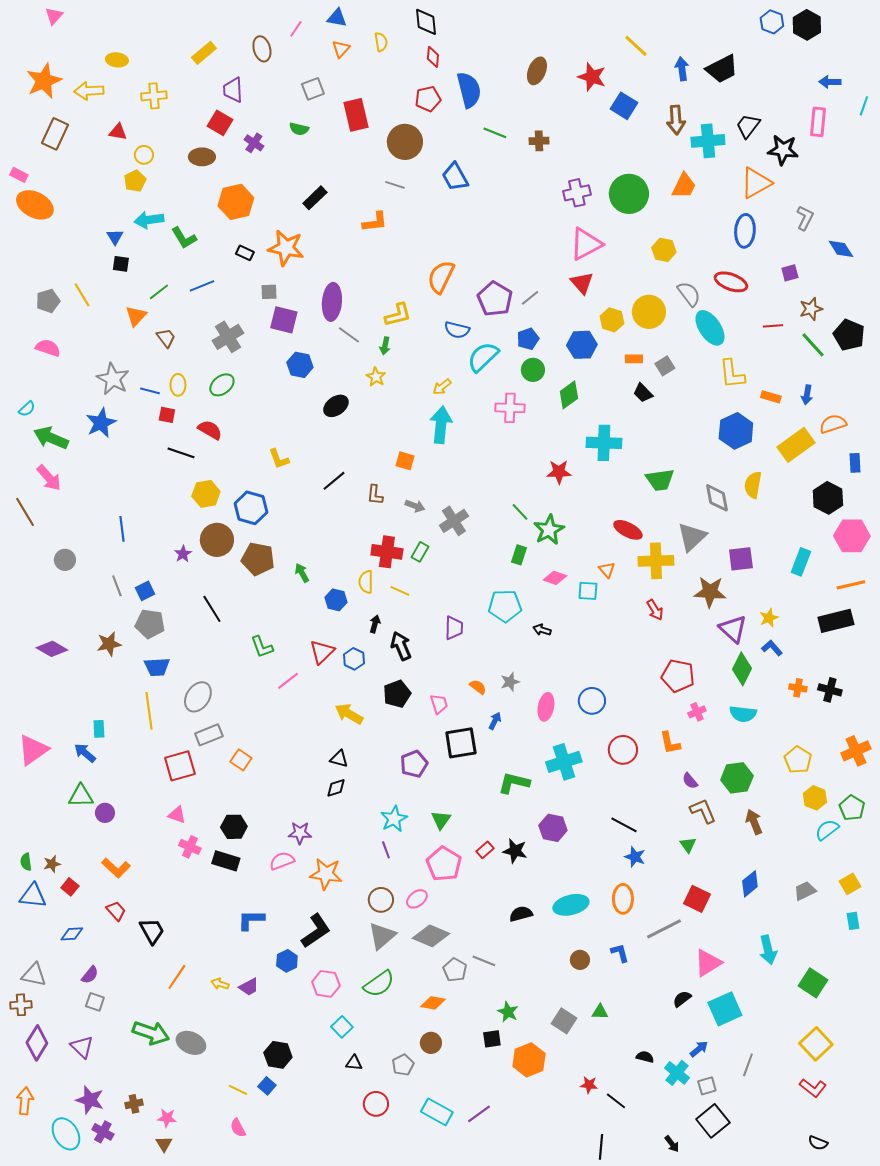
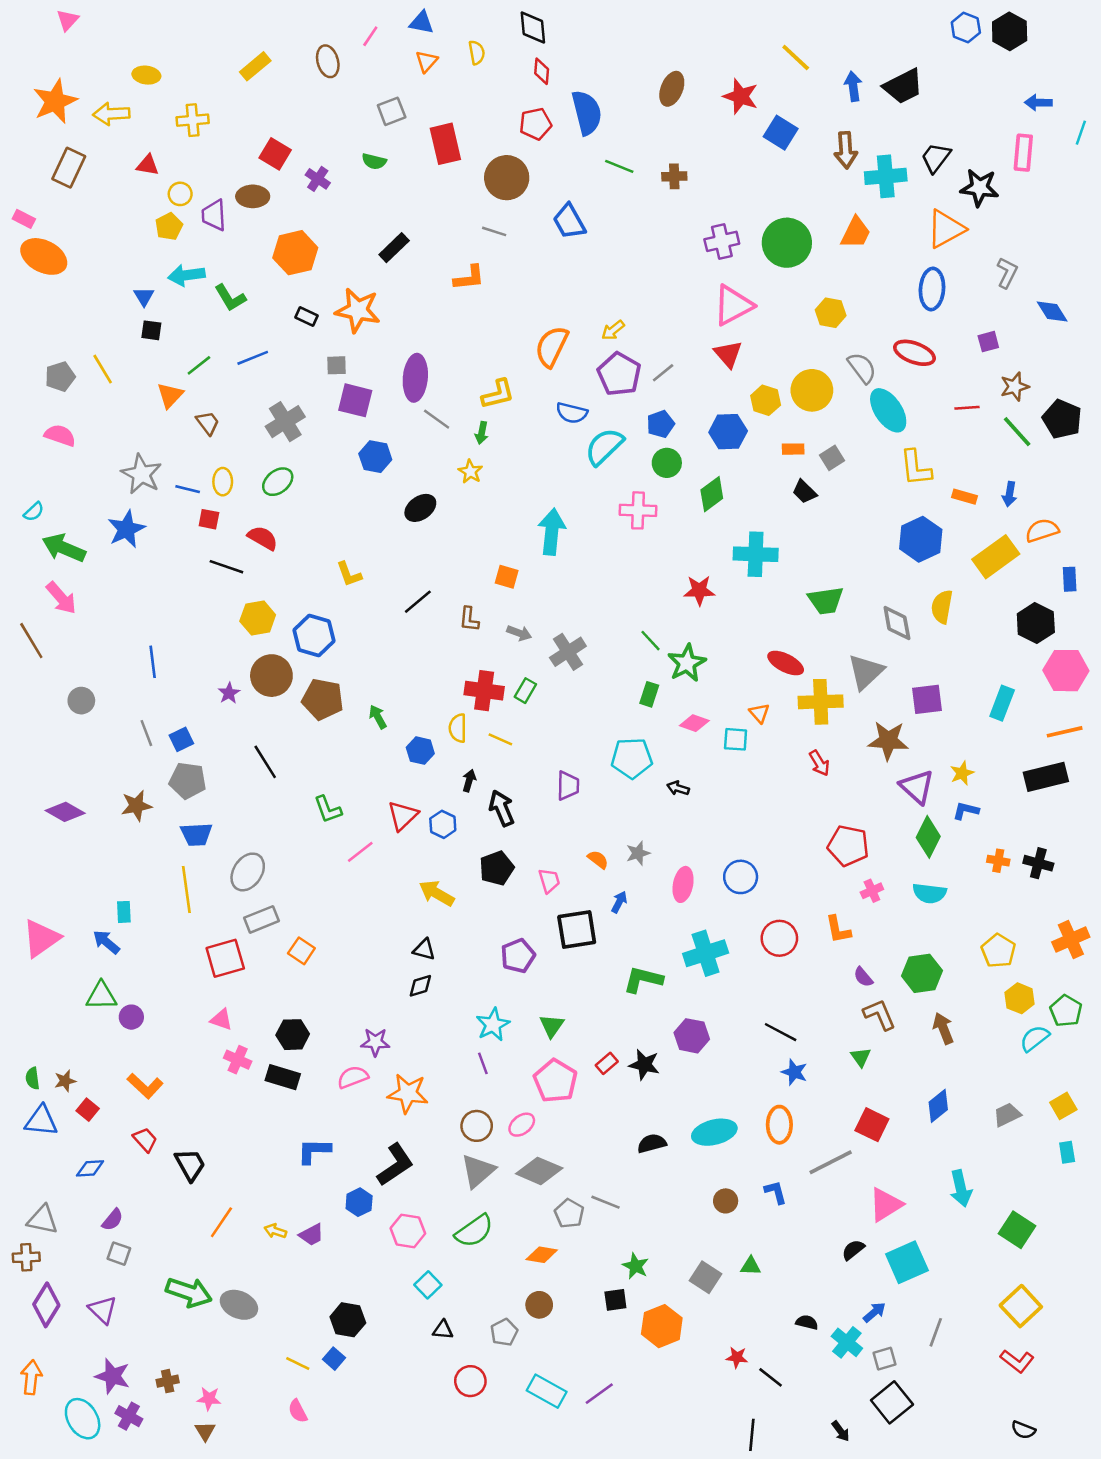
purple trapezoid: (233, 90) -> (214, 215), moved
yellow arrow: (442, 387) -> (613, 330), moved
blue L-shape: (772, 648) -> (966, 811), turned -35

